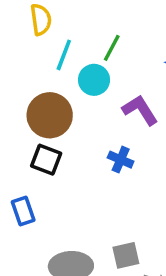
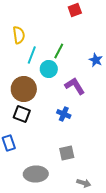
gray square: (126, 255) -> (67, 153), moved

